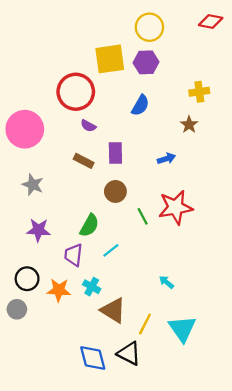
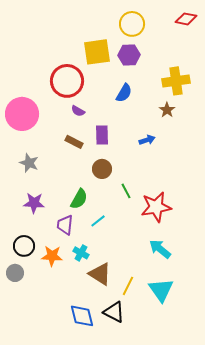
yellow cross: (199, 92) -> (176, 81), size x1.5
red star: (175, 207) -> (156, 207), moved
cyan arrow: (166, 282) -> (160, 249), moved, size x1.6

